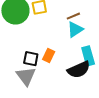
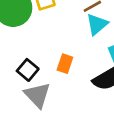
black square: (31, 59) -> (28, 70), moved, turned 35

